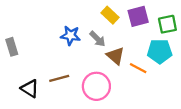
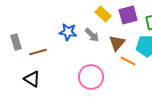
brown triangle: (116, 56) -> (117, 43), moved, turned 30
brown line: (59, 78) -> (38, 52), moved

